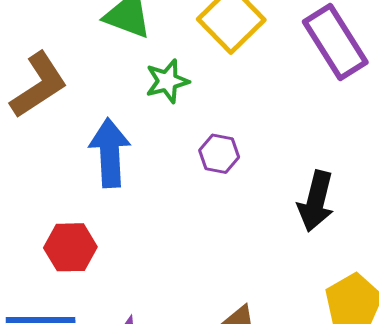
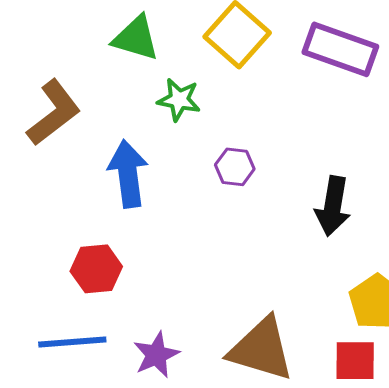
purple rectangle: (335, 42) -> (340, 49), turned -34
green star: (167, 81) -> (179, 100), turned 30

